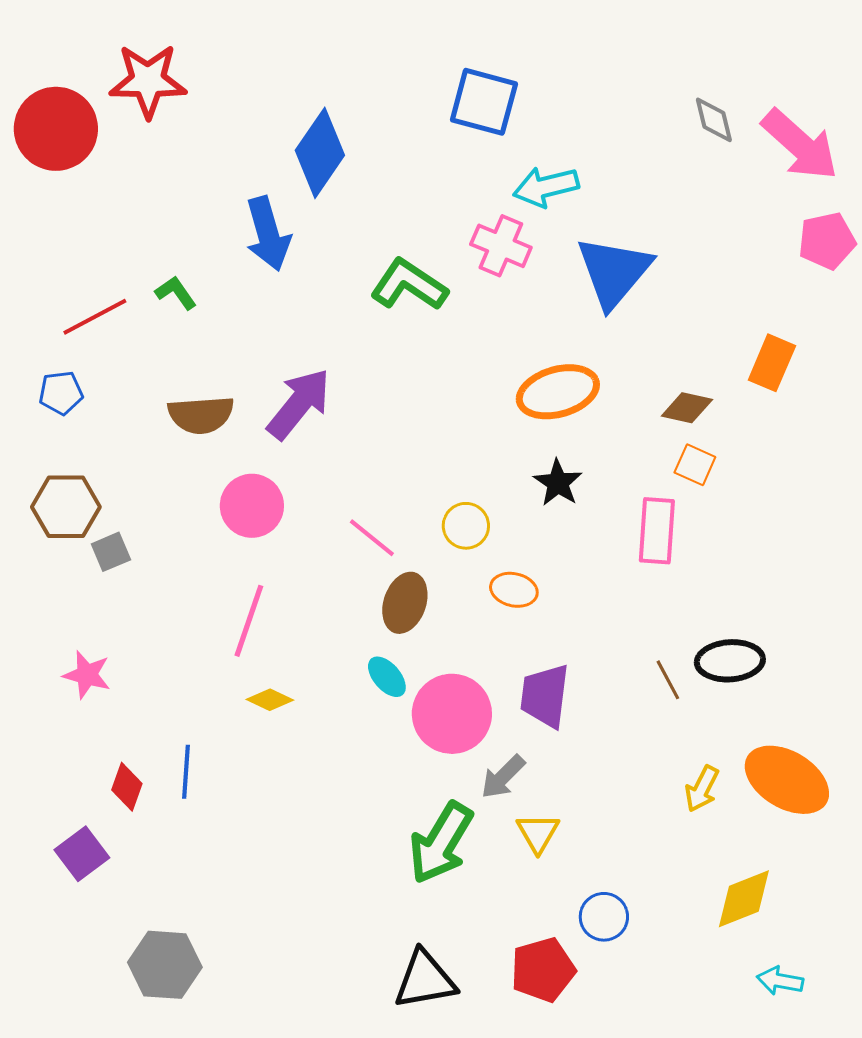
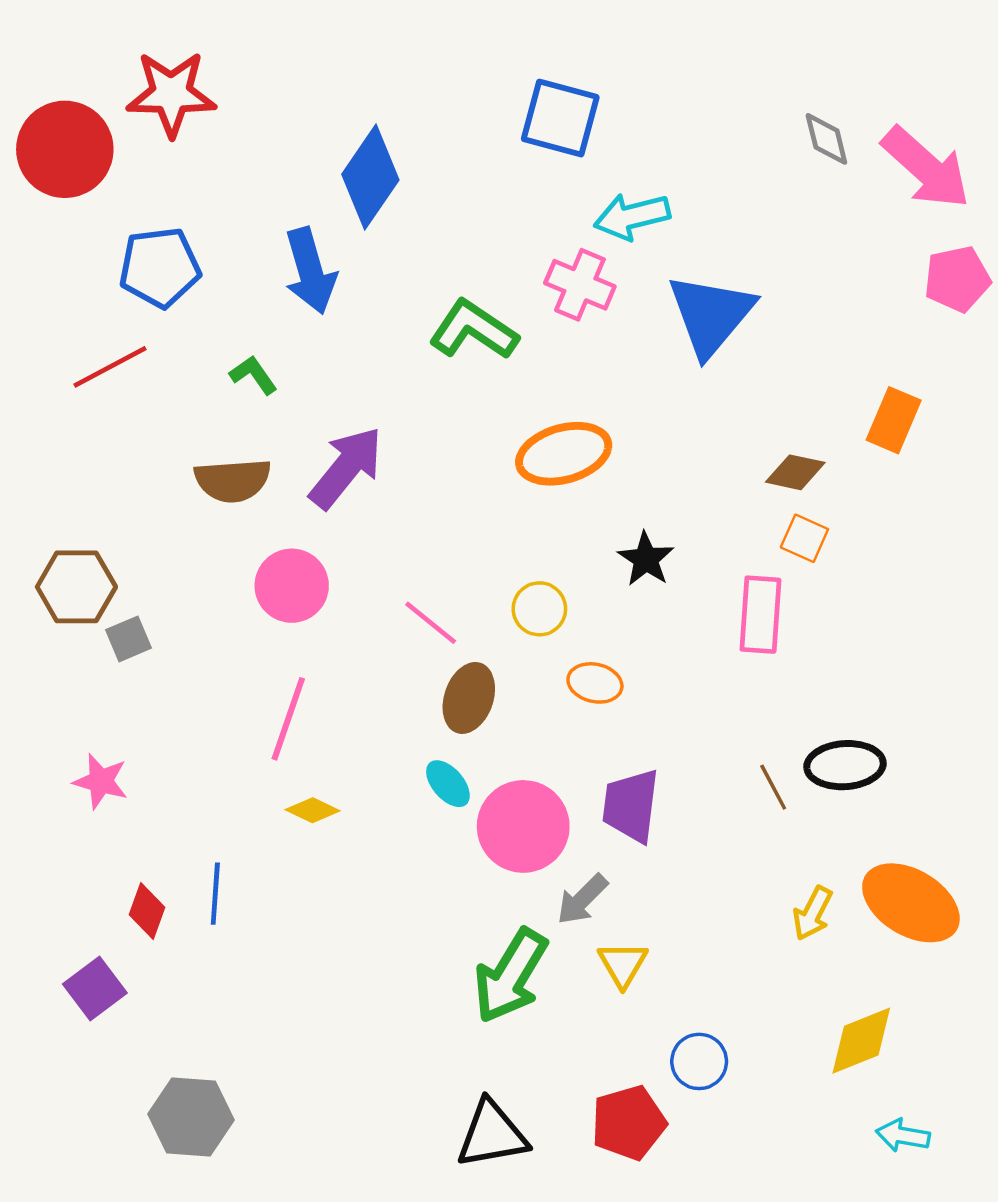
green L-shape: (176, 293) -> (253, 375), moved
orange ellipse: (558, 392) -> (564, 454), moved
blue pentagon: (61, 393) -> (160, 267), moved, size x1.6

